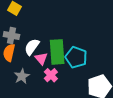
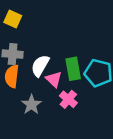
green rectangle: (57, 52) -> (73, 69), size x0.7

